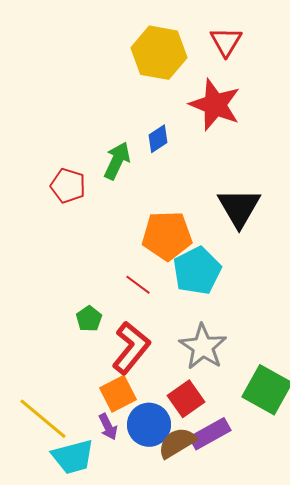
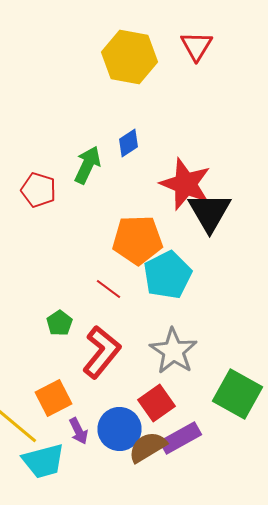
red star: (215, 105) -> (186, 184), moved
orange square: (118, 394) -> (54, 398), moved

